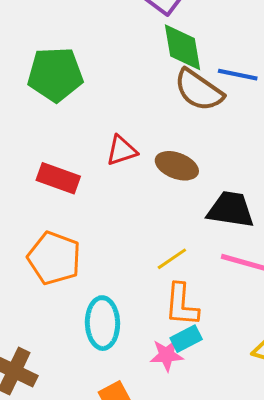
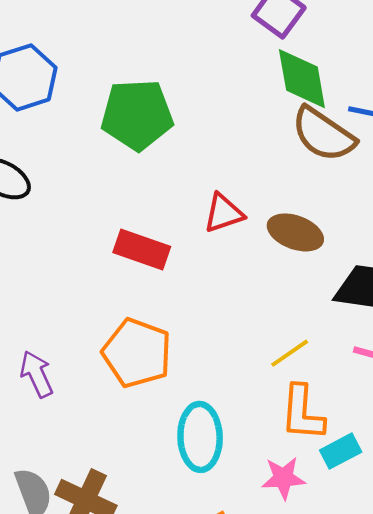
cyan rectangle: (186, 339) -> (341, 451), moved

